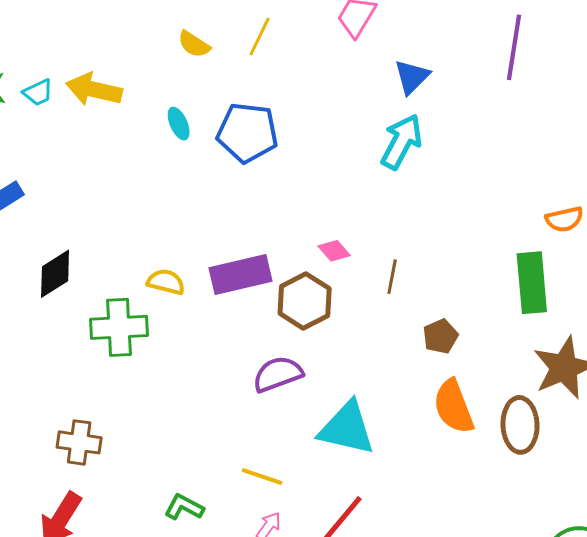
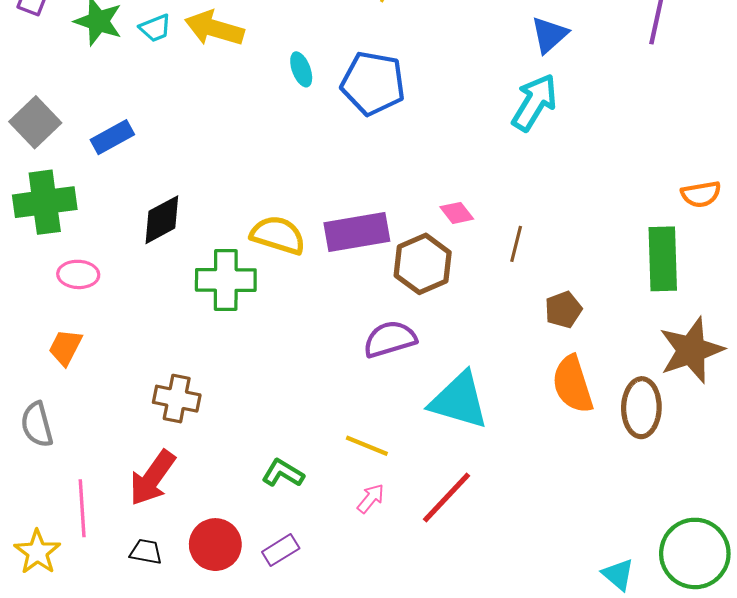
yellow semicircle: (166, 282) -> (278, 235), size x1.4

